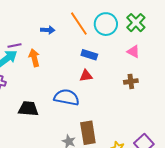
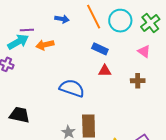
orange arrow: (34, 58) -> (45, 45), turned -96
red triangle: (86, 76) -> (105, 71), moved
black trapezoid: (28, 109) -> (19, 115), moved

